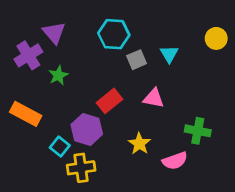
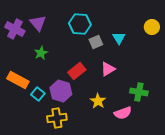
purple cross: (28, 55) -> (15, 29), moved, turned -30
pink triangle: (154, 98) -> (108, 69), turned -42
cyan square: (60, 146) -> (38, 94), moved

